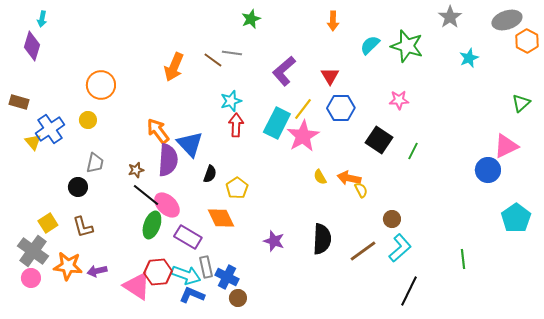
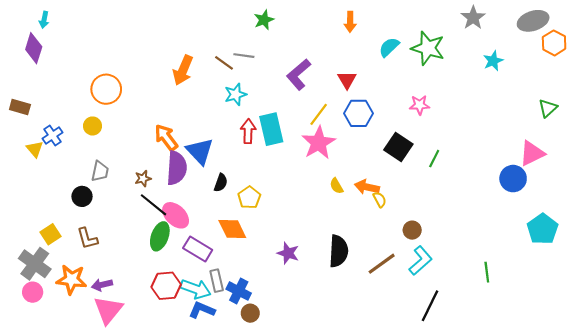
cyan star: (231, 101) -> (236, 94), moved
cyan rectangle: (277, 123) -> (271, 129), moved, turned -40
blue cross: (50, 129) -> (53, 135), size x0.7
pink triangle: (137, 286) -> (108, 310), moved, turned 36

